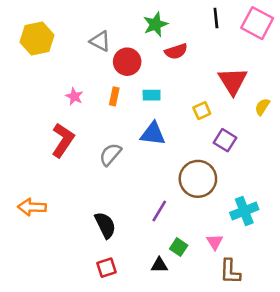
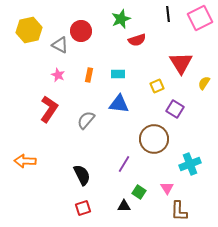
pink square: (257, 23) -> (200, 18), turned 35
gray triangle: (100, 41) -> (60, 45), moved
red circle: (127, 62) -> (81, 31), moved

